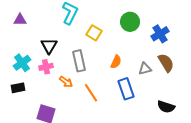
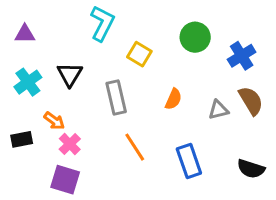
cyan cross: (22, 63) -> (28, 82), moved
pink cross: (46, 67) -> (70, 144), moved, turned -32
orange arrow: (66, 82) -> (54, 121), moved
blue rectangle: (126, 89) -> (189, 161), moved

